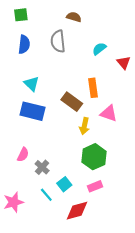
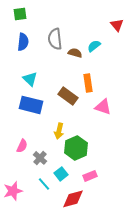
brown semicircle: (74, 17) -> (75, 53), moved
red triangle: (124, 62) -> (117, 25), moved
yellow arrow: (84, 126) -> (59, 131), moved
green hexagon: (94, 157) -> (76, 148), moved

